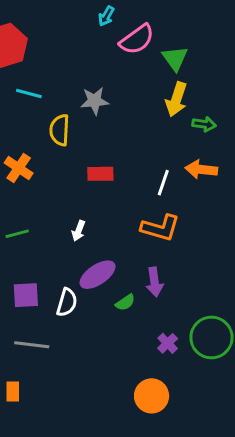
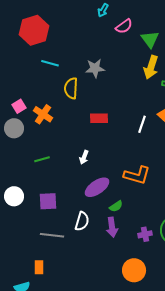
pink semicircle: (137, 39) -> (124, 26), size x0.7
orange L-shape: (160, 228) -> (137, 175), moved
purple arrow: (154, 282) -> (112, 227), moved
white semicircle: (67, 302) -> (82, 221), moved
purple cross: (168, 343) -> (145, 234), turned 32

